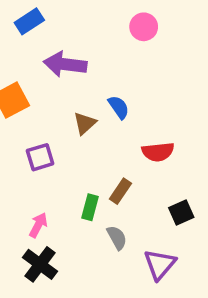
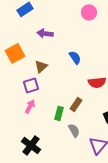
purple arrow: (65, 64) -> (45, 33), size x0.7
brown triangle: (85, 123) -> (41, 66), moved
pink arrow: (38, 225) -> (30, 106), moved

